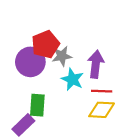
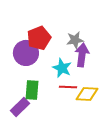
gray star: (62, 56) -> (75, 40), moved
red line: (102, 91) -> (68, 87), moved

